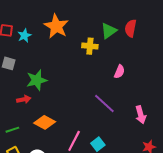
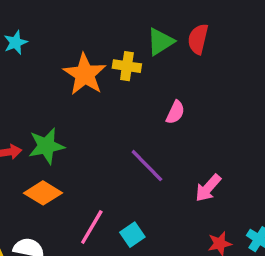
orange star: (56, 26) -> (85, 74), moved
green star: (37, 80) -> (46, 146), moved
pink arrow: (141, 115) -> (208, 188), turned 54

